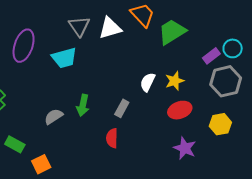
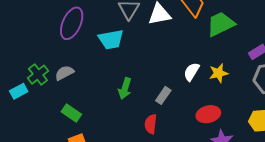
red ellipse: (180, 110) -> (208, 114), moved
gray semicircle: (54, 117) -> (64, 73), moved
green rectangle: (15, 144) -> (71, 113), moved

